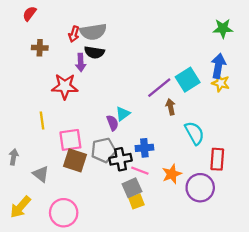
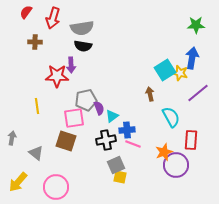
red arrow: (74, 34) -> (53, 18), moved, size x1.5
purple arrow: (81, 63) -> (71, 65), moved
yellow star: (221, 83) -> (180, 73), moved
purple line: (159, 88) -> (198, 93), moved
cyan triangle: (123, 114) -> (112, 116), moved
pink square: (70, 140) -> (74, 118), moved
gray pentagon: (103, 150) -> (86, 100), moved
pink line: (140, 171) -> (133, 144), moved
orange star: (172, 174) -> (164, 152), moved
yellow square: (136, 201) -> (120, 177), turned 32

